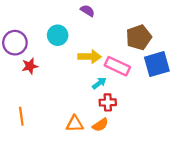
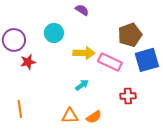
cyan arrow: (99, 83) -> (82, 85), moved
red cross: (108, 102) -> (128, 96), moved

